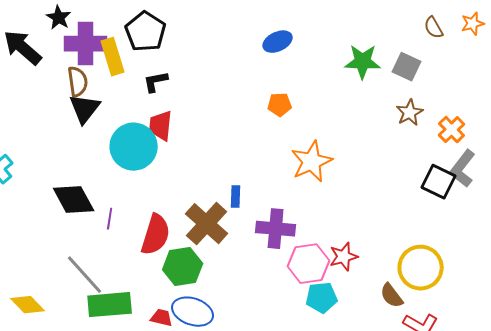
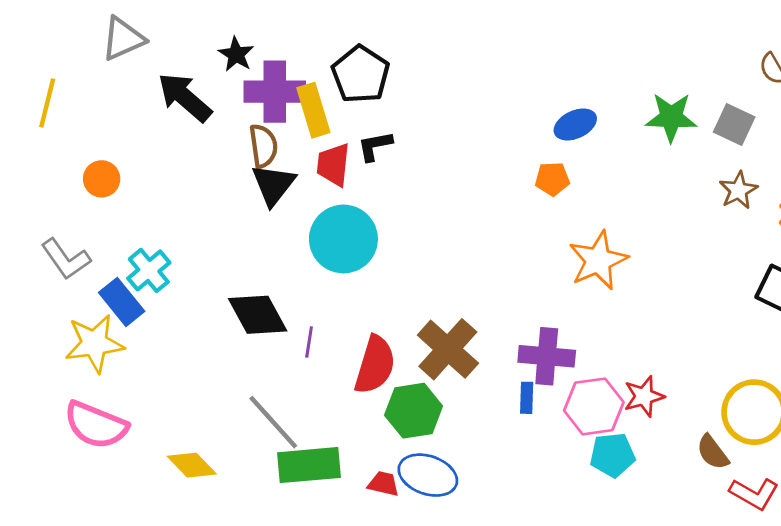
blue ellipse: (278, 42) -> (575, 124), moved
red trapezoid: (161, 126) -> (333, 165), moved
blue rectangle: (236, 197) -> (527, 398), moved

